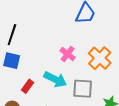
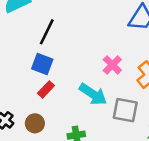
red rectangle: (27, 86) -> (46, 89), moved

